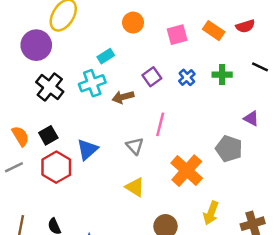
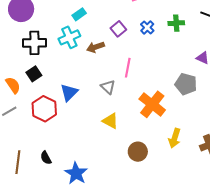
black cross: (50, 87) -> (34, 43), turned -35
black square: (48, 135) -> (34, 74), moved

